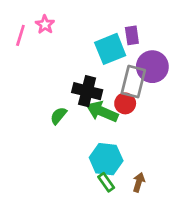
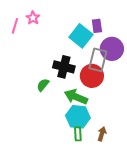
cyan square: (110, 49) -> (81, 36), turned -30
red circle: (125, 103) -> (92, 76), size x1.5
green arrow: (102, 112) -> (76, 97), moved
green rectangle: (106, 182) -> (78, 134), turned 32

